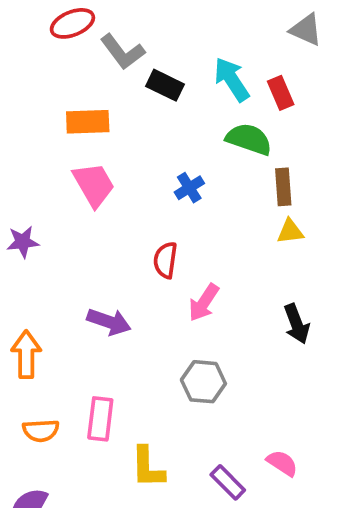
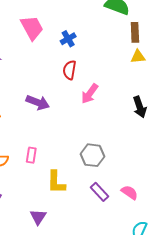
blue cross: (189, 188) -> (68, 39), moved
gray hexagon: (203, 382) -> (93, 155), moved
pink rectangle: (100, 419) -> (31, 155), size x0.7
pink semicircle: (282, 463) -> (130, 192), moved

